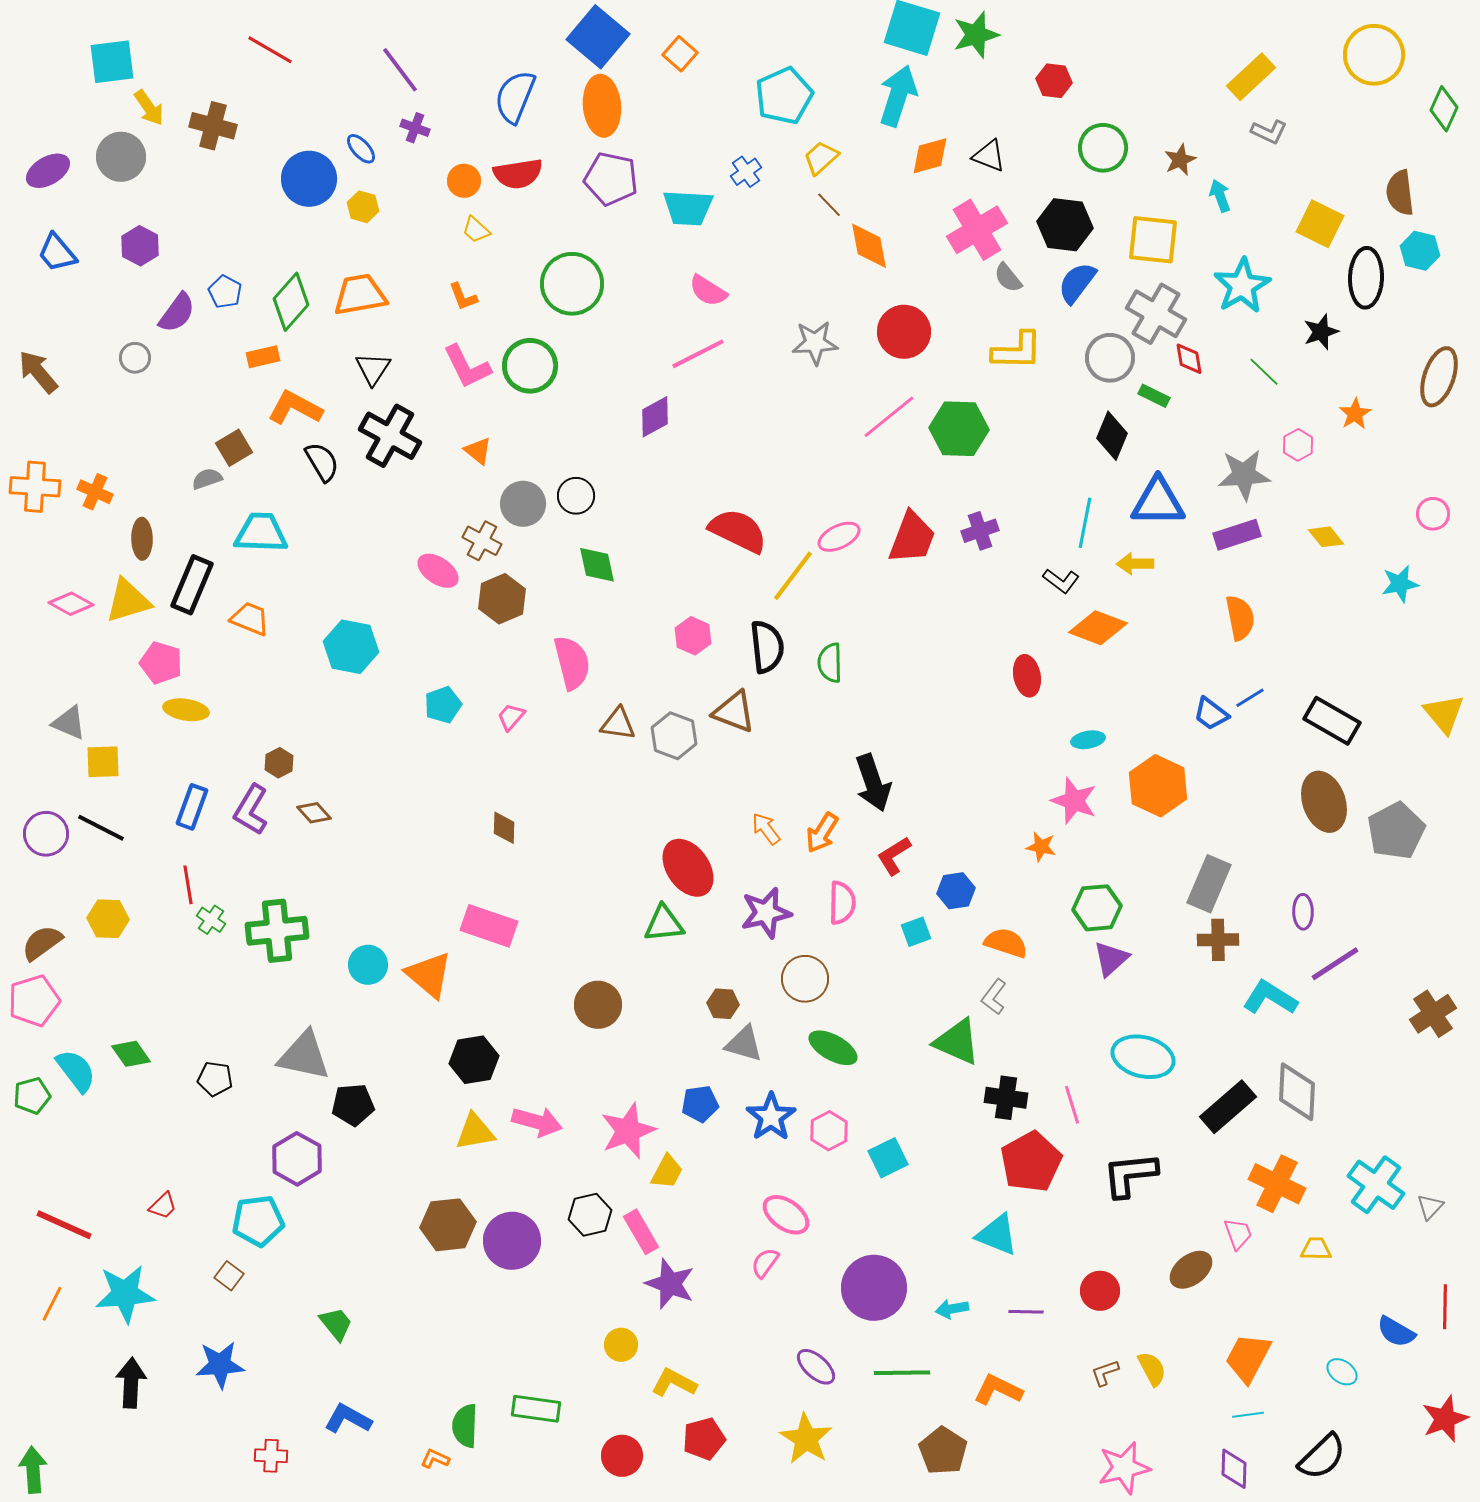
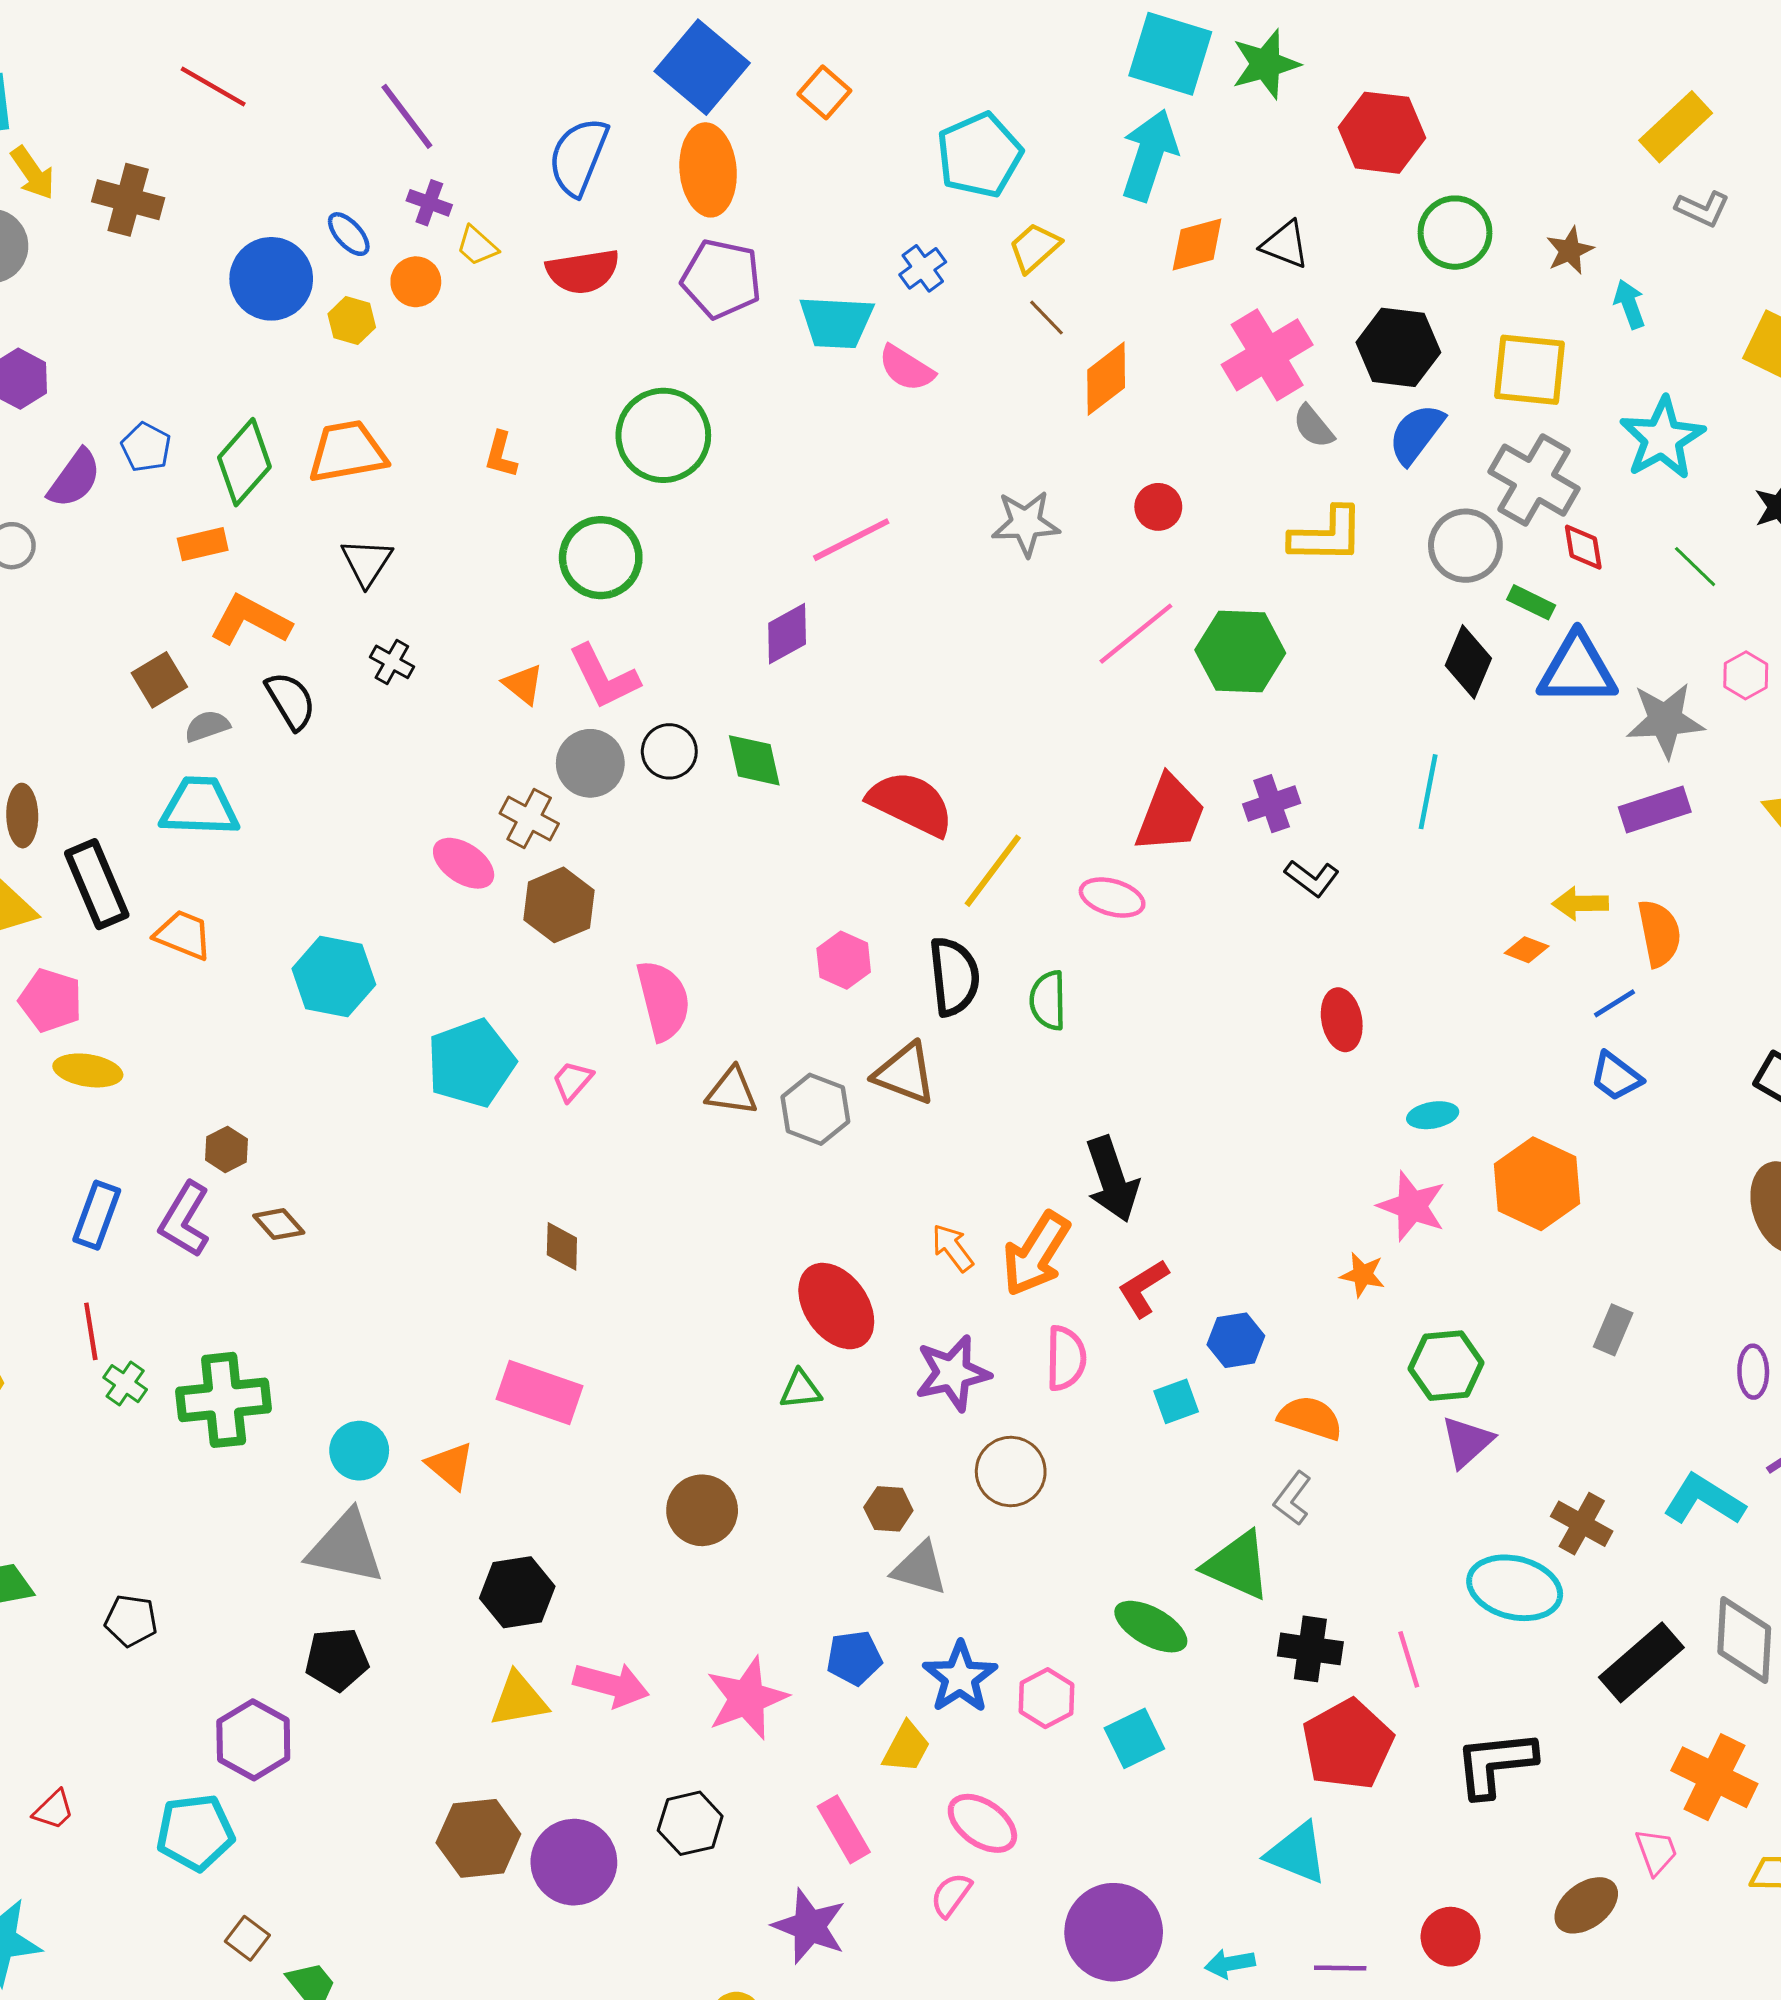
red hexagon: (1054, 81) -> (1382, 133), size x1.6
orange circle: (464, 181) -> (416, 282), moved
yellow trapezoid: (476, 230) -> (477, 246), moved
orange diamond: (869, 246) -> (1106, 379), turned 63
pink semicircle: (708, 291) -> (906, 368), moved
orange L-shape: (463, 297) -> (501, 455), turned 36
red circle: (904, 332) -> (1158, 507), size x0.6
pink L-shape: (467, 367) -> (604, 677), moved
black cross: (390, 436) -> (392, 662), size x0.5
gray semicircle: (207, 479) -> (207, 726), moved
blue triangle: (1158, 502) -> (1577, 669), moved
pink ellipse: (839, 537) -> (1112, 898), moved, turned 42
yellow arrow: (1135, 564) -> (1580, 903), moved
green diamond: (597, 565) -> (754, 760), moved
black L-shape: (1061, 581) -> (1312, 878), moved
black rectangle: (192, 585) -> (97, 884), turned -46
orange diamond: (1098, 628) -> (1527, 950), moved, size x0.5
blue line: (1250, 698) -> (1615, 1003), moved
cyan pentagon: (443, 705) -> (471, 1063), size x1.6
orange arrow: (822, 833) -> (1036, 1254), size x1.4
gray rectangle: (1209, 884) -> (1613, 1330), size x0.6
green triangle: (664, 924) -> (800, 1390), size x0.7
brown cross: (1218, 940) -> (1582, 1524), moved, turned 30
orange triangle: (429, 975) -> (450, 1466), size x0.7
green ellipse: (833, 1048) -> (1151, 1627), moved
gray triangle: (304, 1056) -> (346, 1548), moved
yellow trapezoid: (667, 1172) -> (906, 1747), moved
pink rectangle: (641, 1232) -> (844, 1829), moved
brown square: (229, 1276) -> (247, 1938), moved

